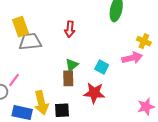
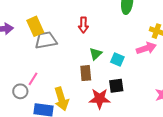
green triangle: (72, 65) -> (96, 54), moved
red star: (94, 93) -> (100, 99), moved
black square: (62, 110) -> (116, 86), moved

